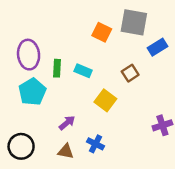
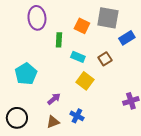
purple ellipse: (29, 55) -> (37, 18), moved
green rectangle: (57, 68) -> (59, 40), moved
cyan rectangle: (83, 71) -> (78, 57), moved
brown triangle: (66, 151) -> (53, 122), turned -32

